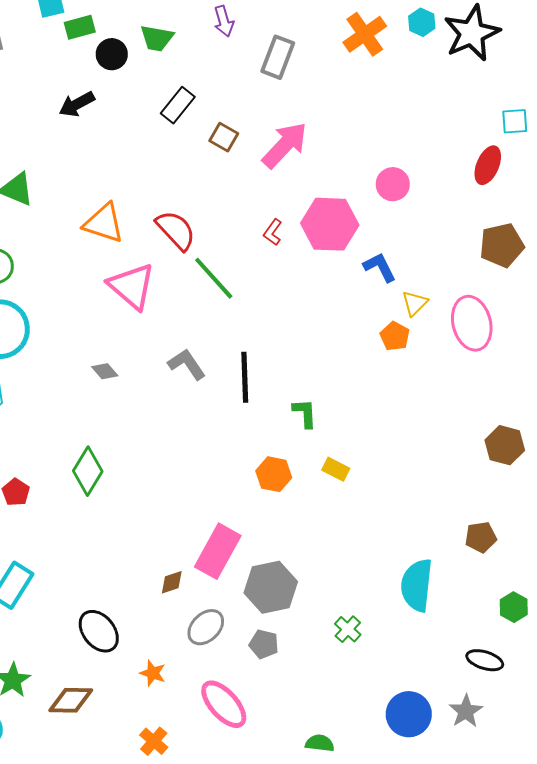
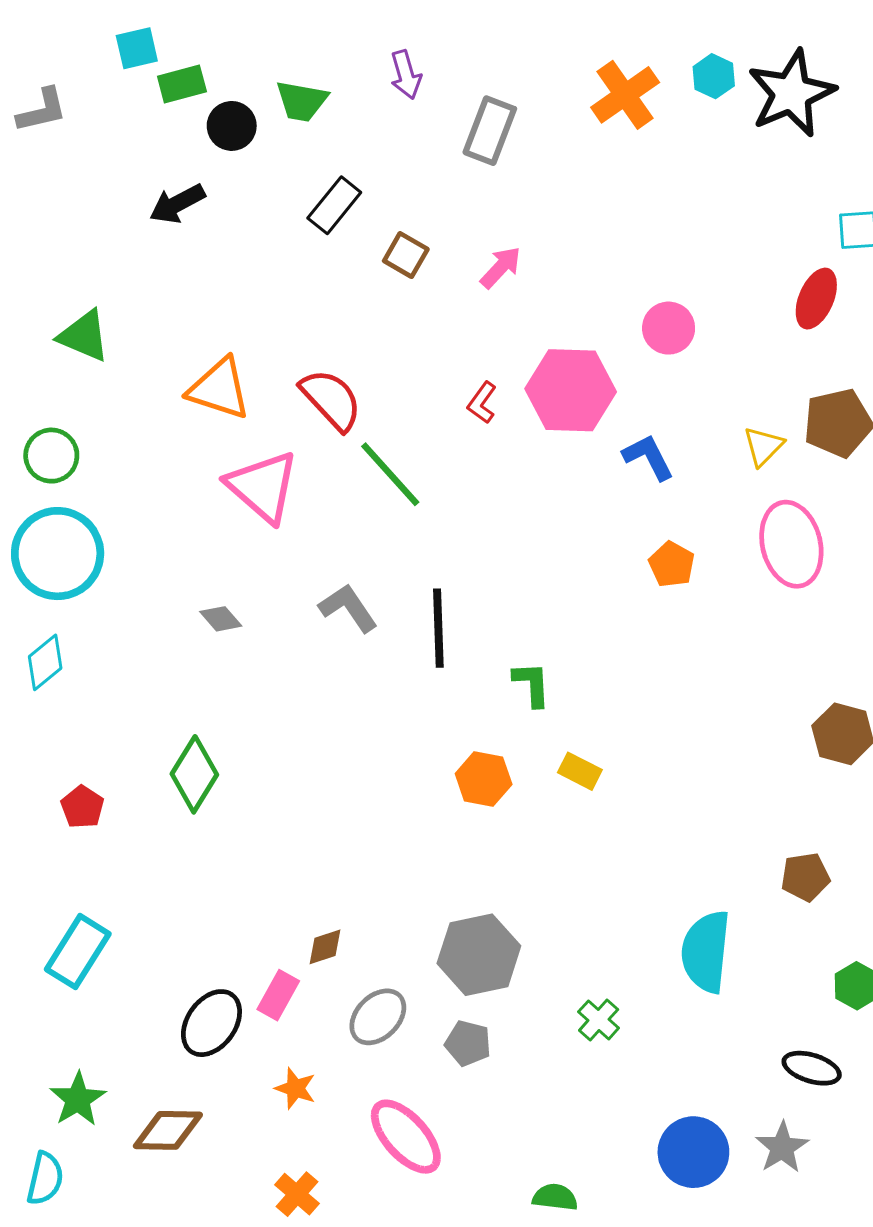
pink arrow: (285, 145) -> (501, 267), size x0.6
yellow triangle: (415, 303) -> (763, 446), moved
pink rectangle: (218, 551) -> (278, 995), moved, size x0.6
black ellipse: (99, 631) -> (211, 1023), turned 75

